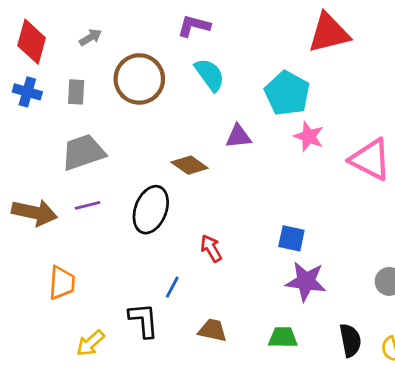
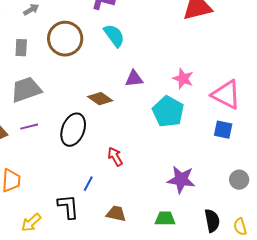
cyan pentagon: (287, 93) -> (168, 112), moved
blue square: (291, 238) -> (223, 130), moved

